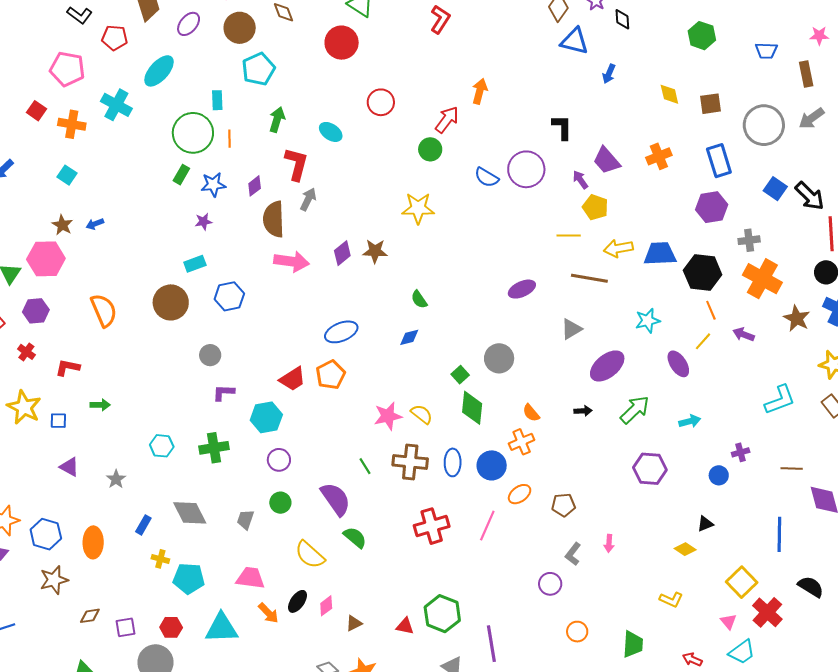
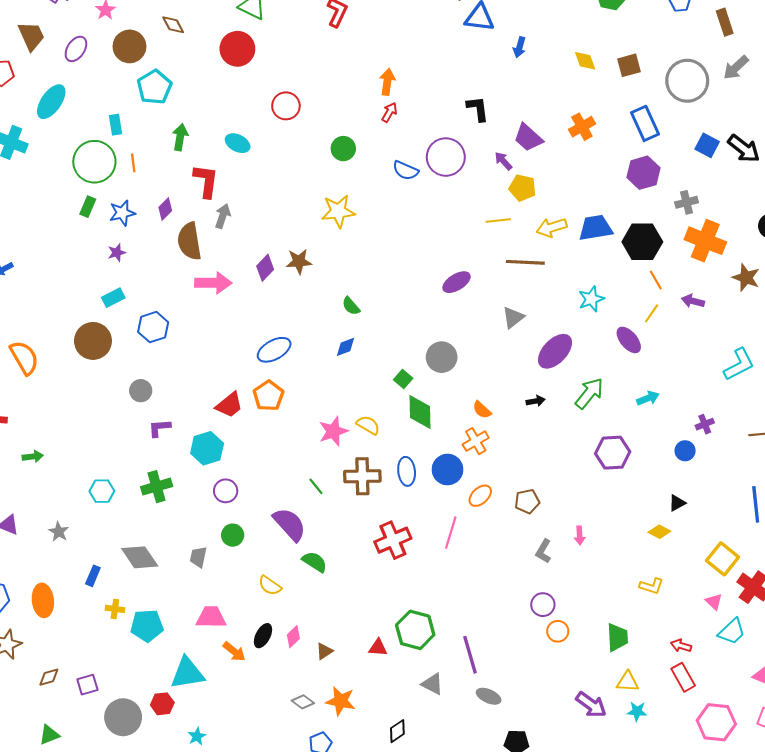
red arrow: (447, 120) -> (390, 112), moved, size x0.7
yellow semicircle: (310, 555) -> (270, 586), size x0.7
purple circle: (550, 584) -> (543, 605), moved
red hexagon: (171, 627) -> (162, 704), moved

